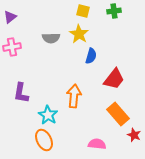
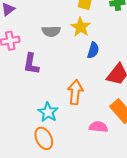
purple L-shape: (21, 93) -> (31, 64), moved
pink semicircle: (97, 144) -> (98, 127), moved

